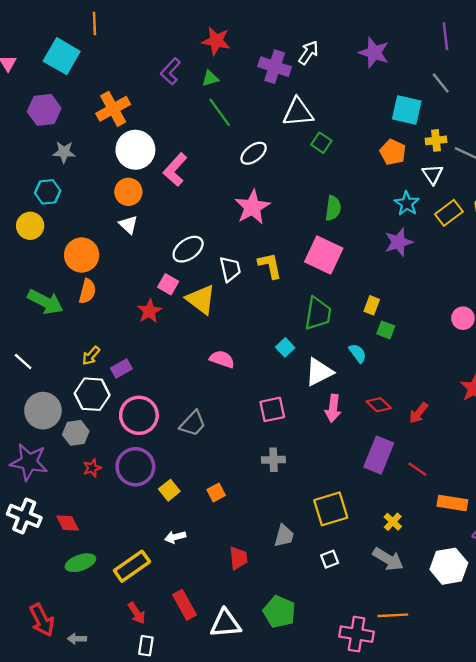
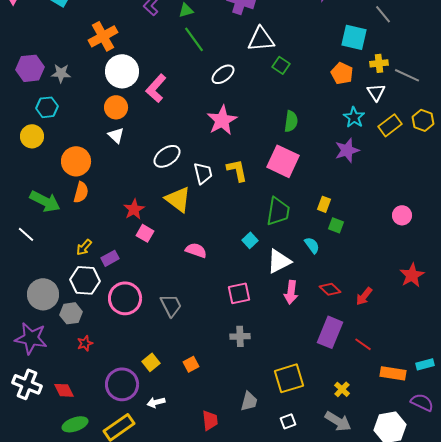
purple hexagon: (44, 110) -> (30, 68), moved
pink square: (168, 284) -> (145, 233), moved
white line: (23, 361) -> (26, 234), moved
gray trapezoid: (193, 423) -> (171, 305), turned -70
purple circle: (135, 467) -> (122, 384), moved

